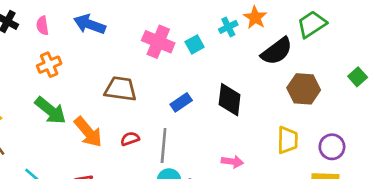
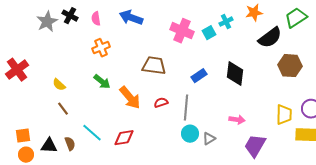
orange star: (255, 18) -> (254, 13), turned 30
cyan cross: (228, 27) -> (226, 22), moved
green arrow: (50, 110) -> (102, 82), size x0.7
yellow trapezoid: (288, 140) -> (284, 115), moved

